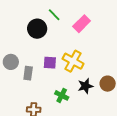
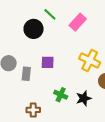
yellow cross: (73, 61) -> (90, 60), moved
black star: (85, 86) -> (84, 98), moved

